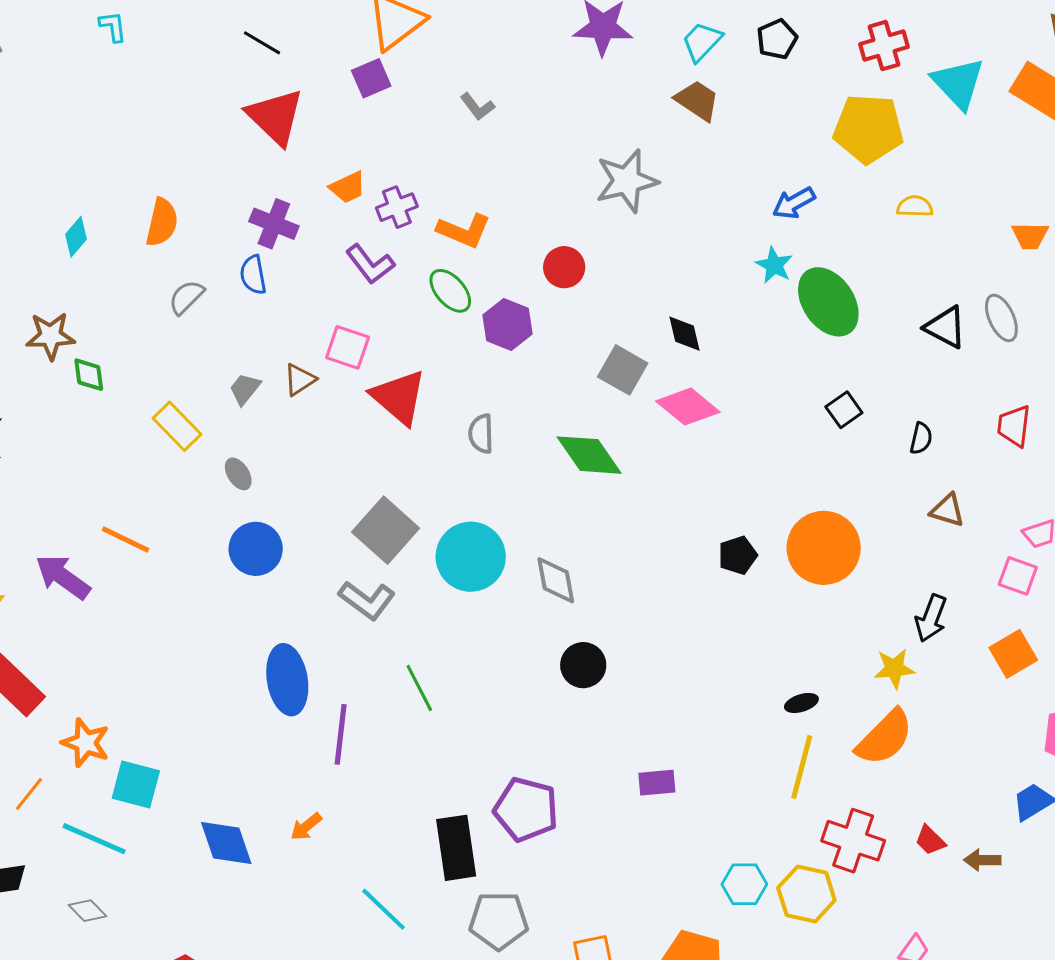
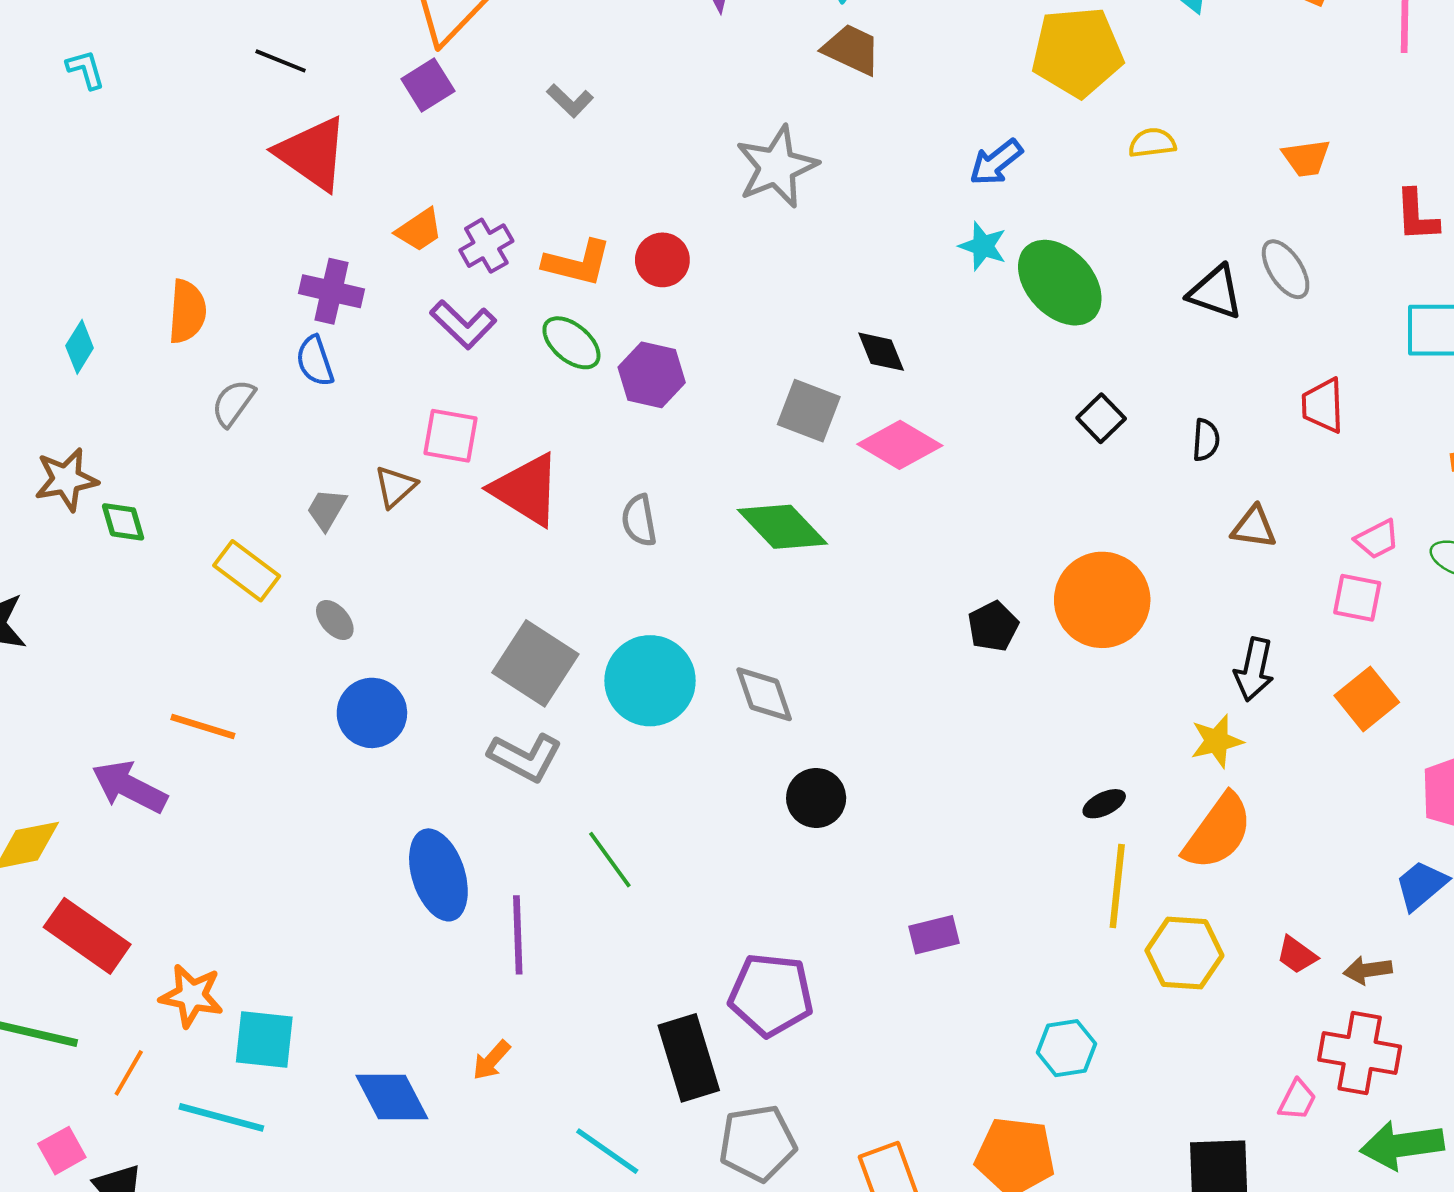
red circle: (564, 267) -> (662, 260), moved
red cross: (853, 841) -> (1360, 1053), moved
yellow hexagon: (806, 894) -> (1184, 953), moved

